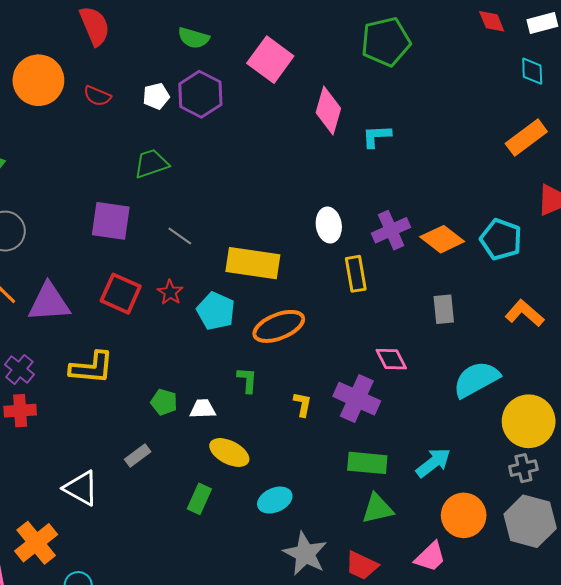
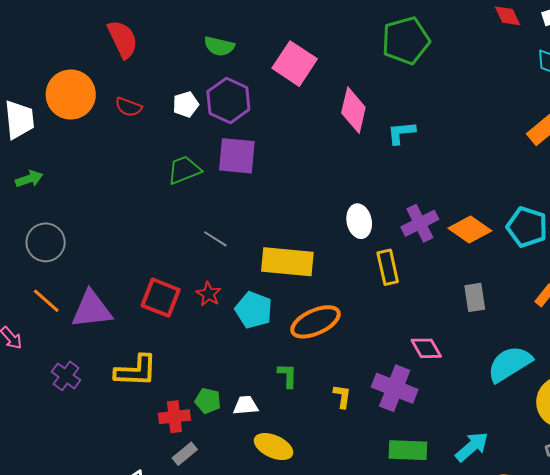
purple square: (111, 221) -> (237, 156), moved
red cross: (20, 411) -> (174, 417), moved

